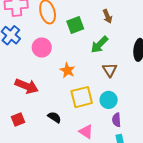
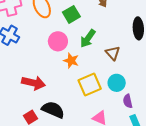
green arrow: (99, 45) -> (88, 38), moved
pink circle: (42, 48) -> (58, 41), moved
black semicircle: (54, 117) -> (53, 110), moved, size x1.6

